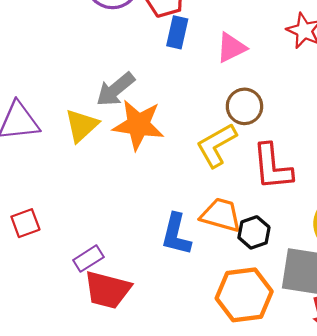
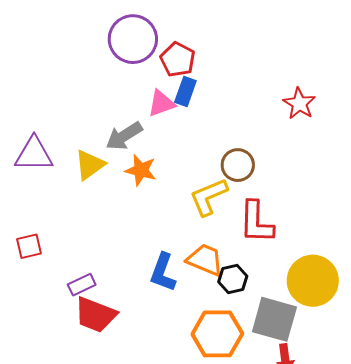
pink triangle: (231, 48) -> (161, 103), moved
orange star: (138, 125) -> (141, 170), size x0.7

